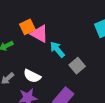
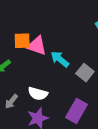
orange square: (27, 27) -> (22, 41), turned 35

